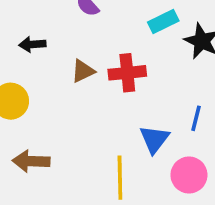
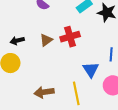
black arrow: (32, 44) -> (17, 41), moved
brown arrow: (31, 161) -> (44, 92), moved

